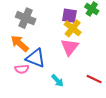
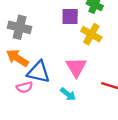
yellow cross: (73, 28) -> (91, 34), moved
pink triangle: (70, 47) -> (76, 67), moved

